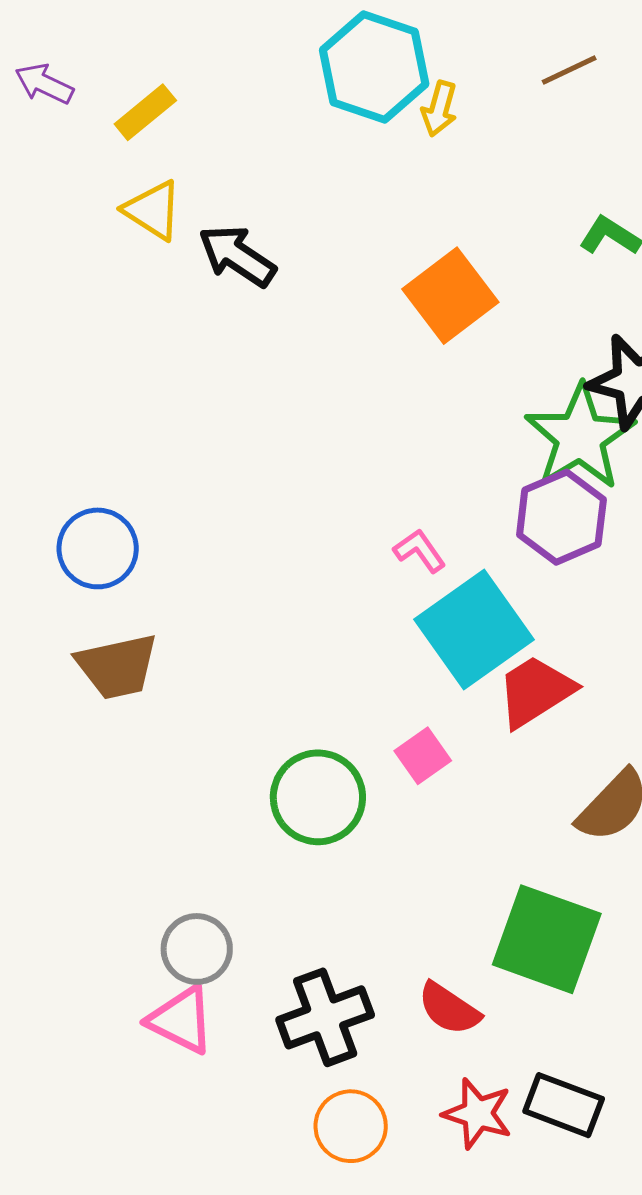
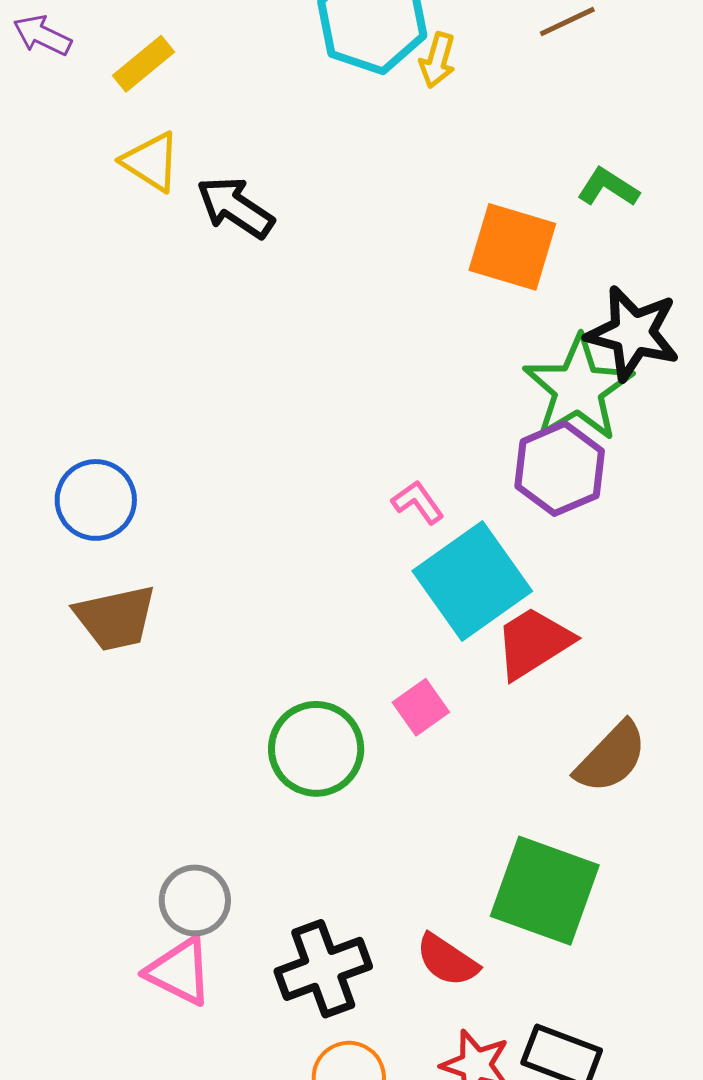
orange square: (450, 296) -> (512, 247), moved, turned -36

